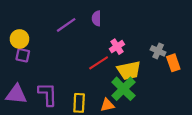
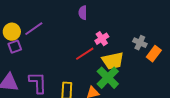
purple line: (66, 25) -> (34, 29), moved
purple square: (23, 55) -> (15, 47), turned -32
orange rectangle: (173, 63) -> (154, 54), turned 56

